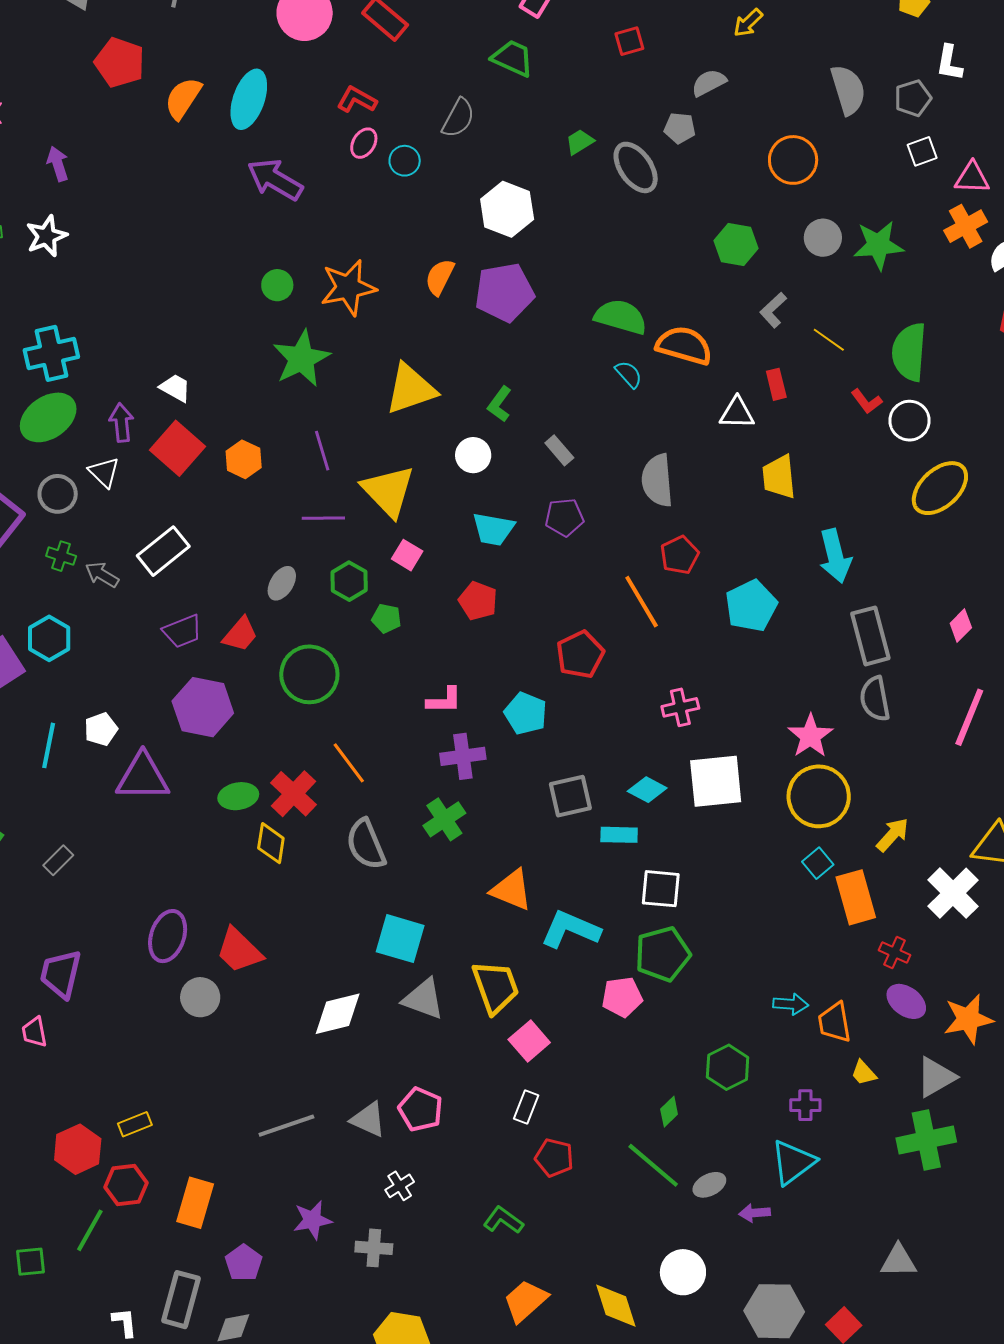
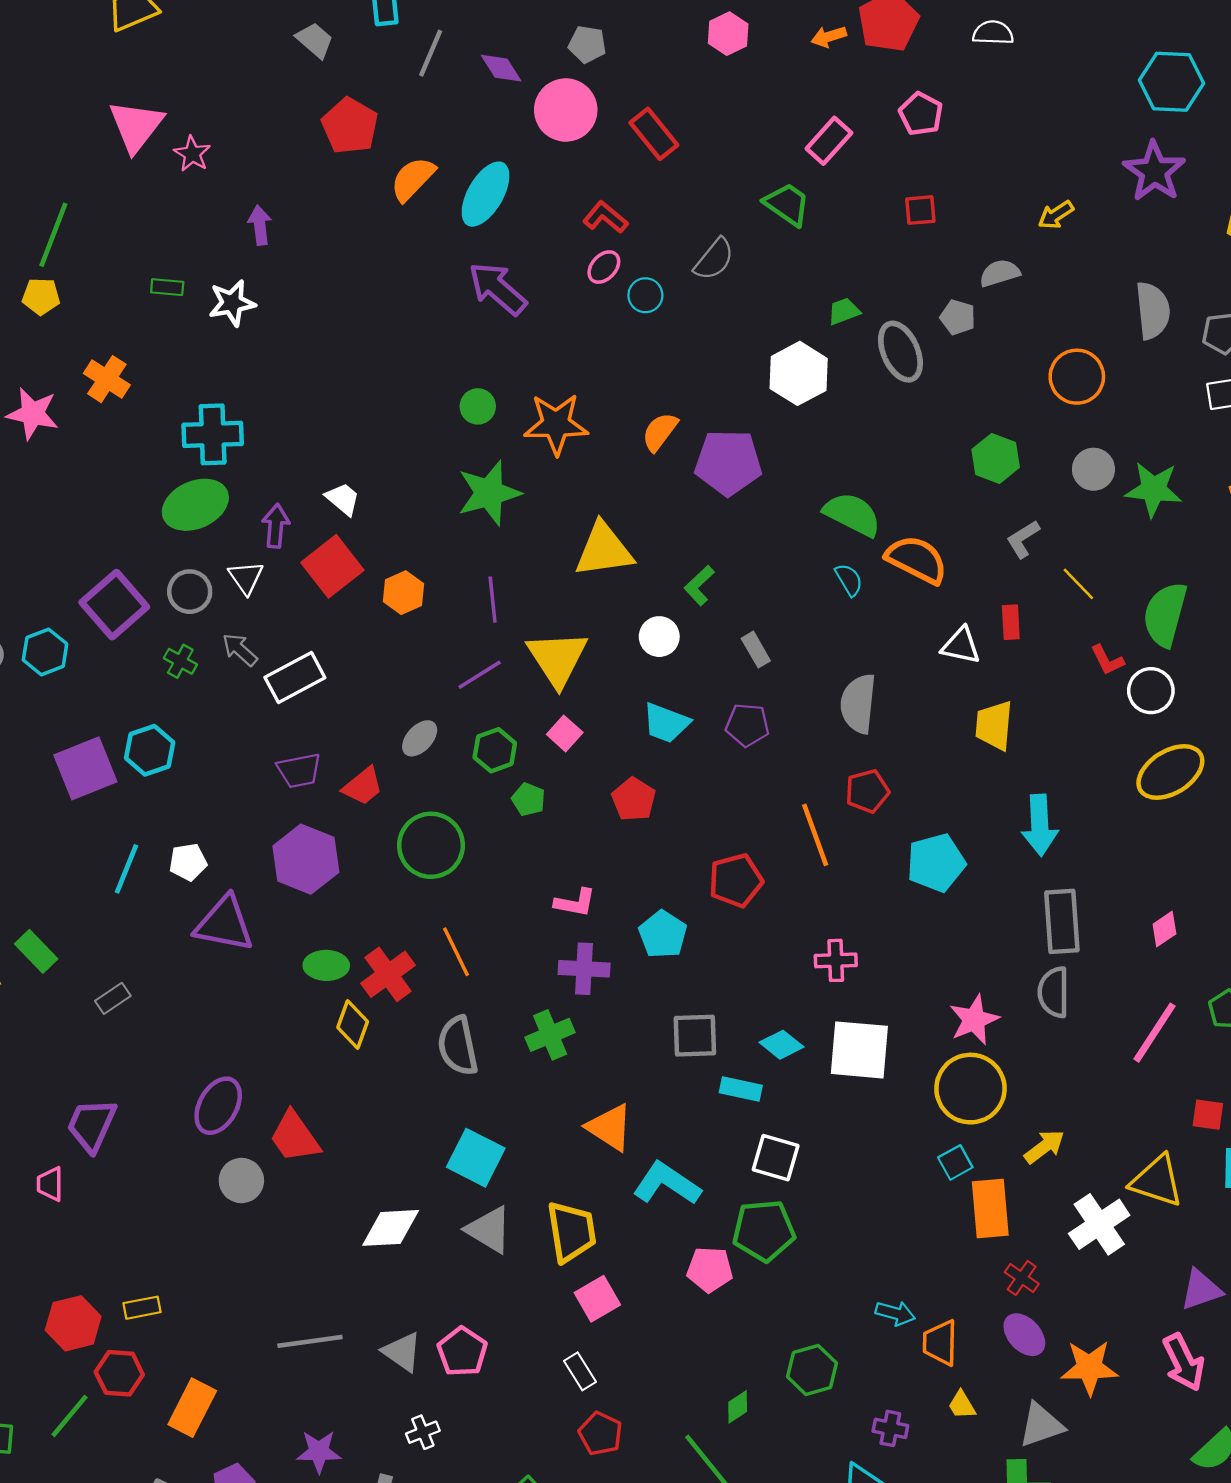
white hexagon: (507, 209) -> (799, 373), moved
purple line: (323, 518) -> (480, 675), turned -42
gray arrow: (102, 575) -> (240, 650), moved
white rectangle: (526, 1107) -> (580, 1371), turned -64

